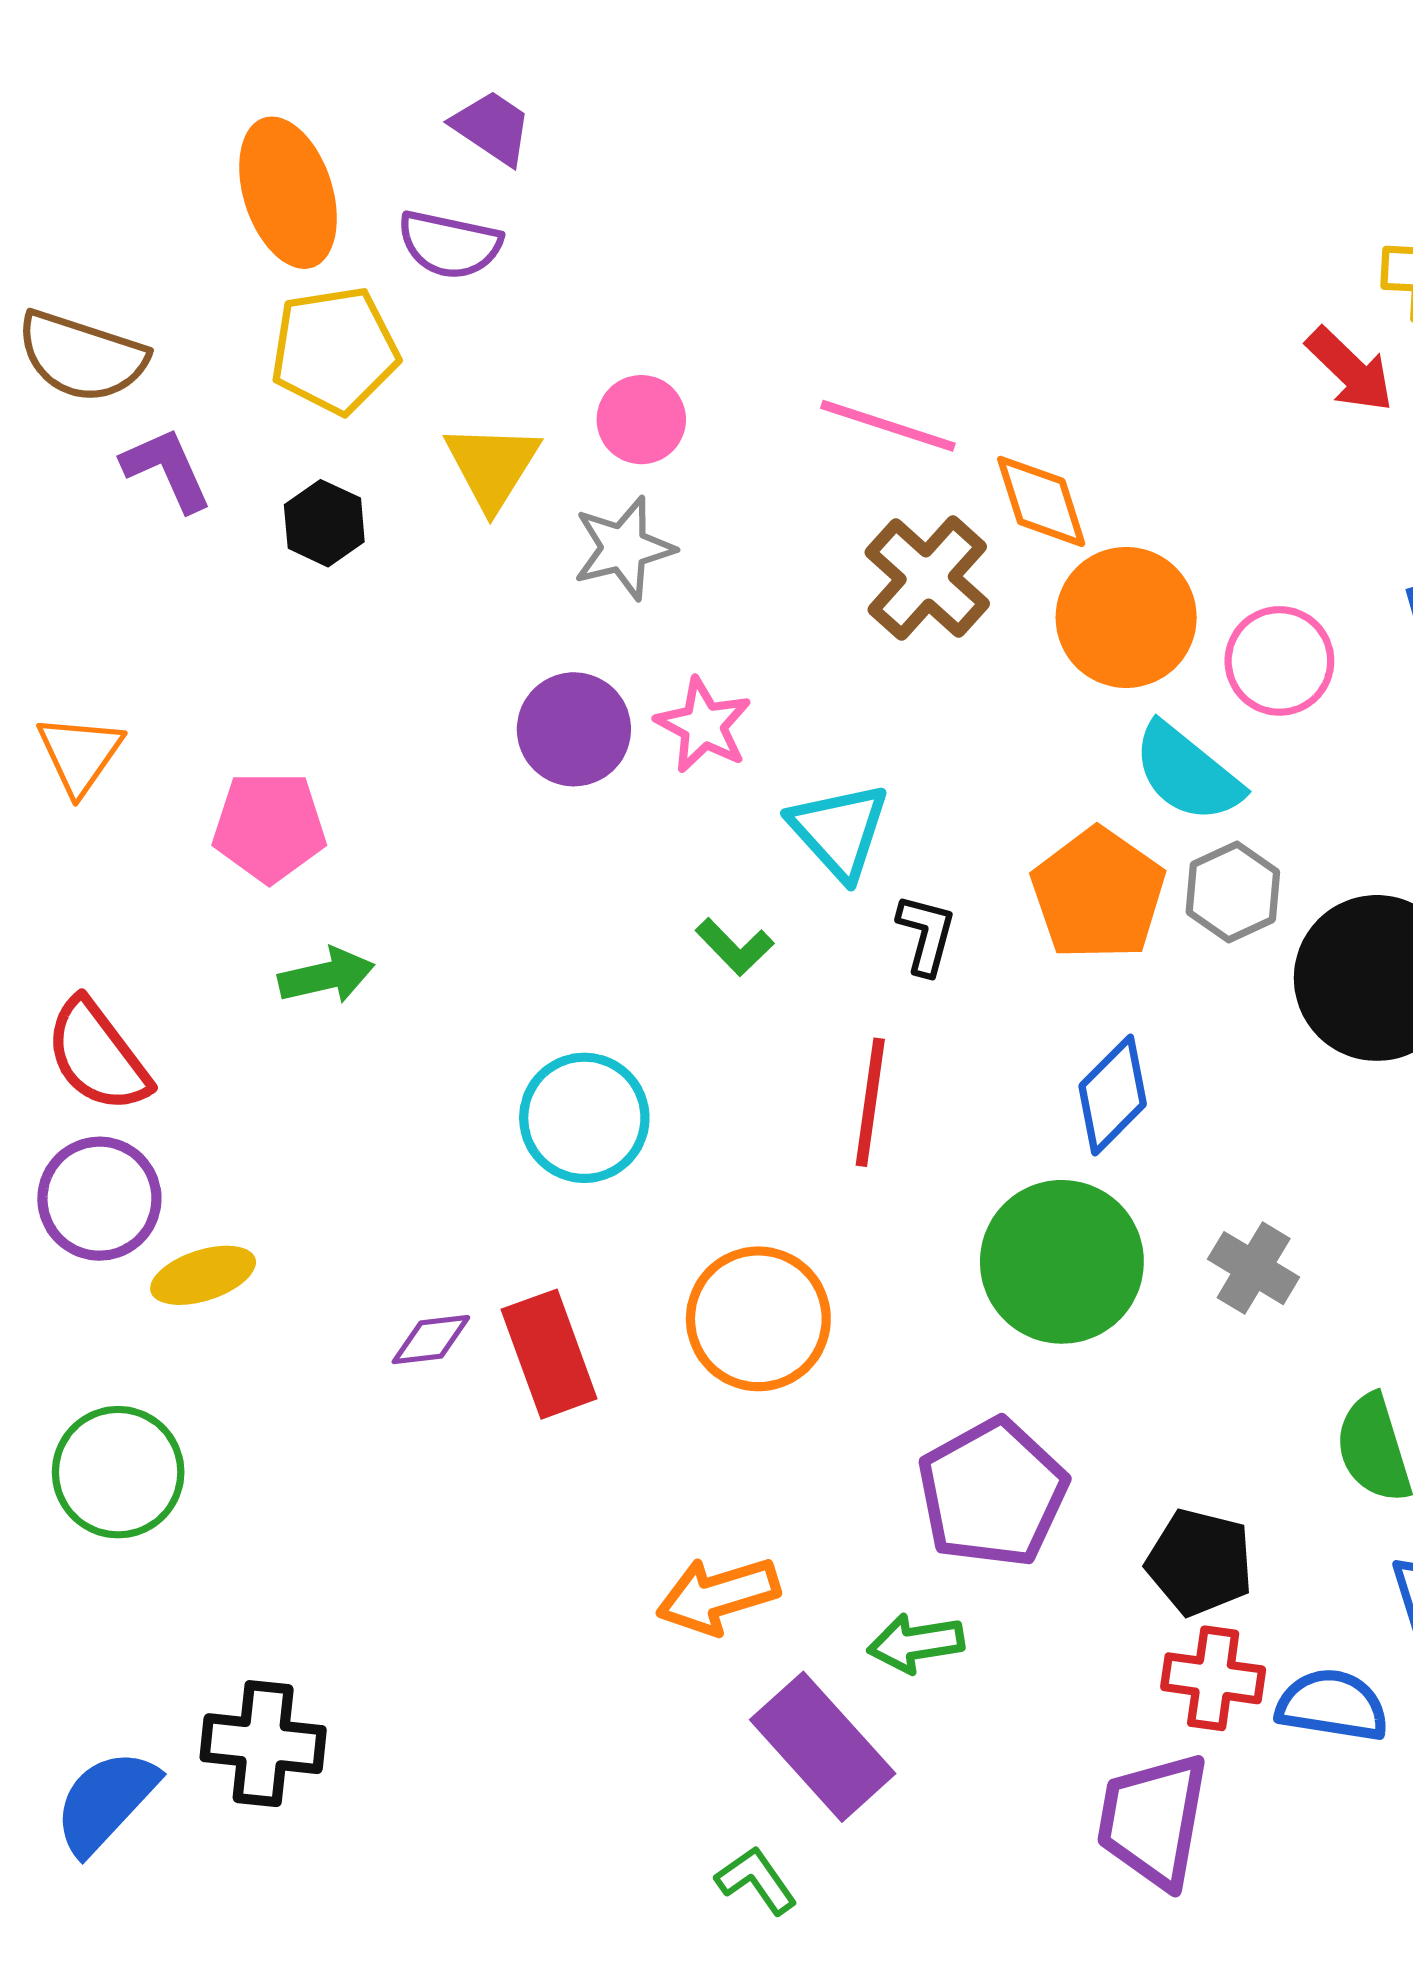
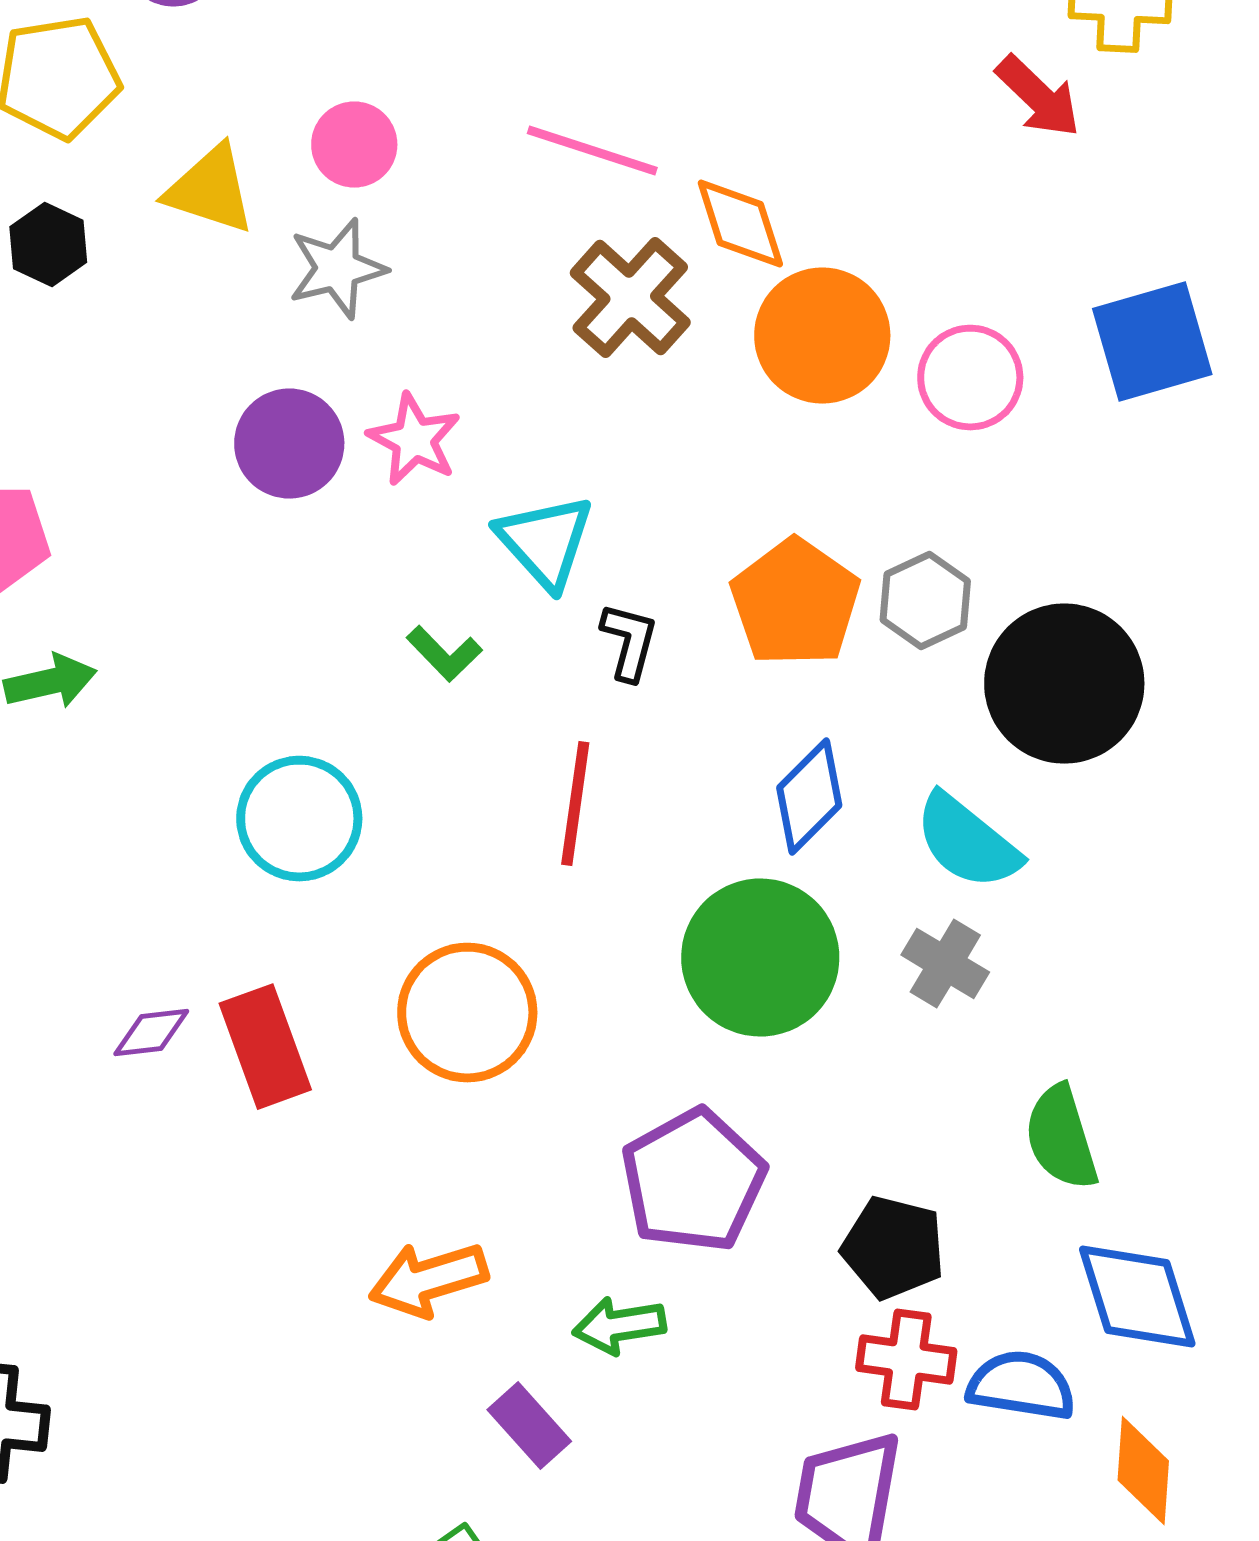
yellow triangle: (492, 466) -> (210, 190), turned -44
cyan semicircle: (1187, 773) -> (967, 842), moved
purple rectangle: (823, 1747) -> (529, 1426), size x0.6

